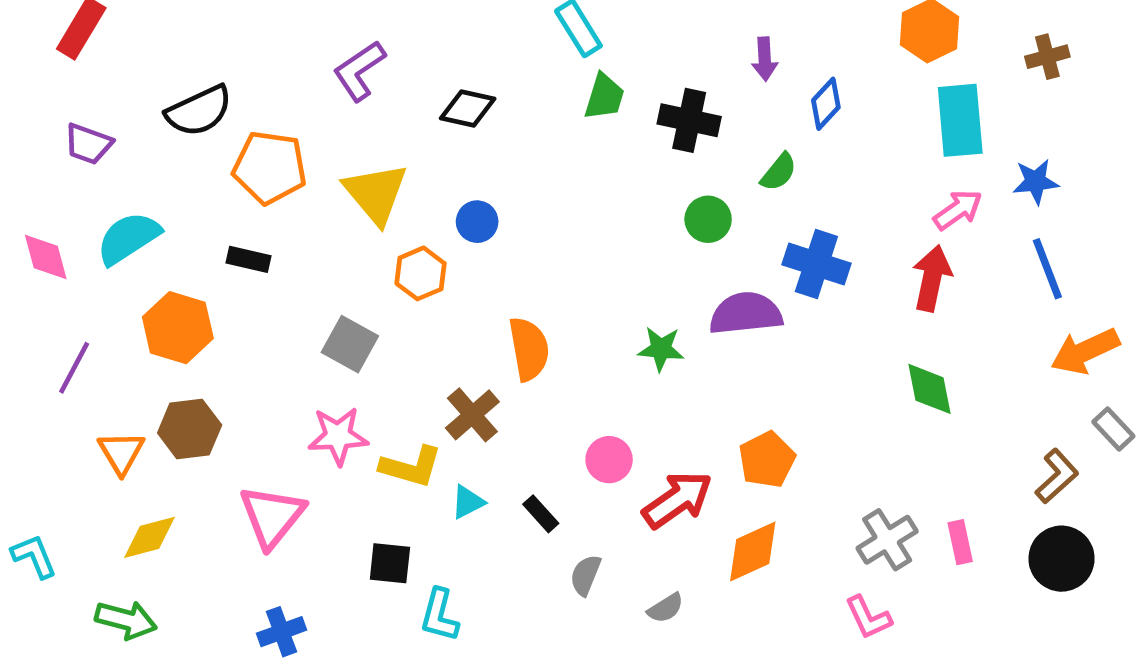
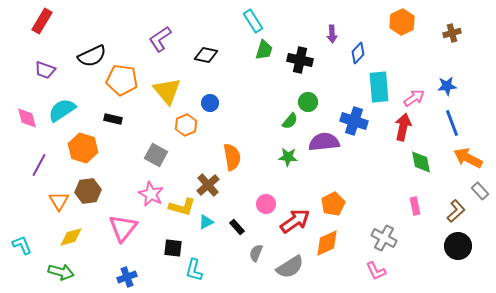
cyan rectangle: (960, 120) -> (379, 87), moved
green semicircle: (779, 172) -> (290, 121), moved
orange arrow: (1085, 351) -> (468, 158), turned 52
green diamond: (930, 389) -> (421, 162), moved
pink star: (338, 436) -> (151, 194), turned 30
gray cross: (887, 540) -> (384, 238), turned -30
pink rectangle: (960, 542) -> (415, 206), moved
gray semicircle: (666, 608) -> (290, 267), size x1.8

